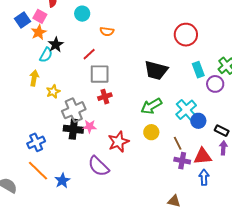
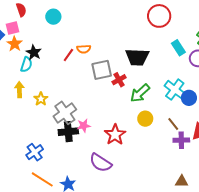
pink square: (40, 16) -> (12, 28), turned -32
orange semicircle: (107, 31) -> (84, 49), moved
gray square: (100, 74) -> (102, 70), moved
red cross: (105, 97) -> (119, 80), moved

